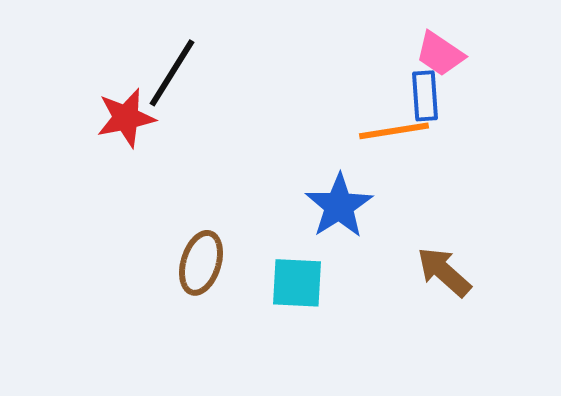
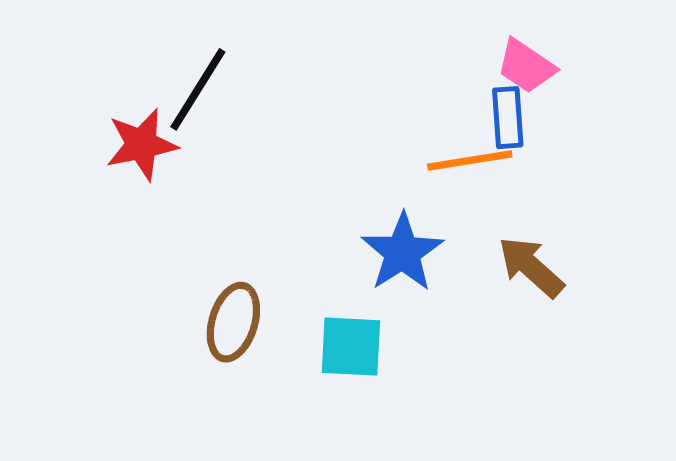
brown arrow: (444, 272) -> (531, 267), moved

